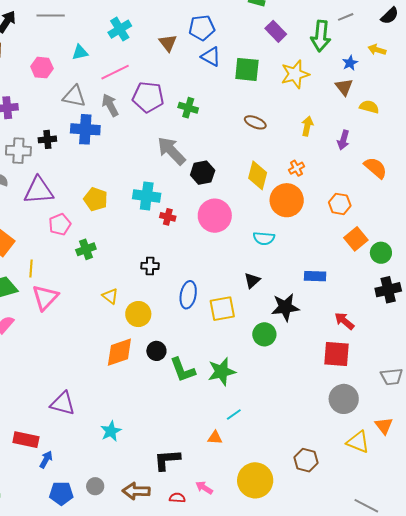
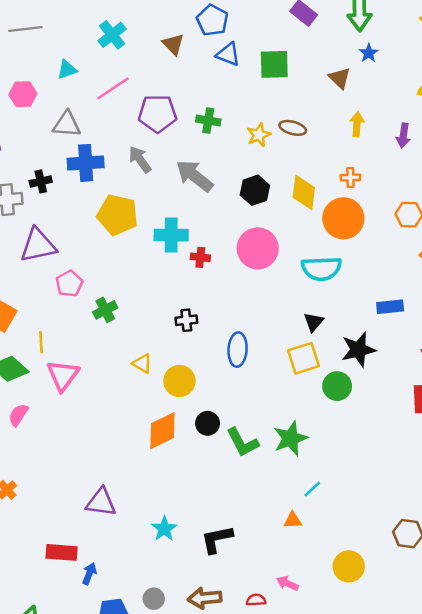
blue pentagon: (202, 28) -> (212, 20), turned -30
blue star: (350, 63) -> (369, 53), moved
yellow star: (295, 74) -> (259, 135), moved, size x0.7
brown triangle: (344, 87) -> (340, 78), moved
gray arrow: (110, 105) -> (140, 159), moved
orange cross: (297, 168) -> (350, 177), turned 35
black hexagon: (203, 173) -> (255, 190), moved
yellow pentagon: (96, 199) -> (117, 215), moved, size x1.4
cyan semicircle: (264, 238) -> (321, 269), size x1.5
yellow square: (222, 309) -> (303, 358), moved
black L-shape: (167, 460) -> (217, 539), moved
yellow circle: (255, 480) -> (349, 566), size x0.7

